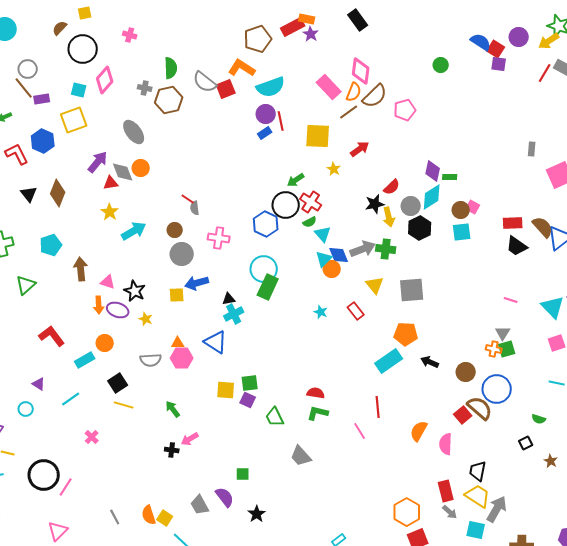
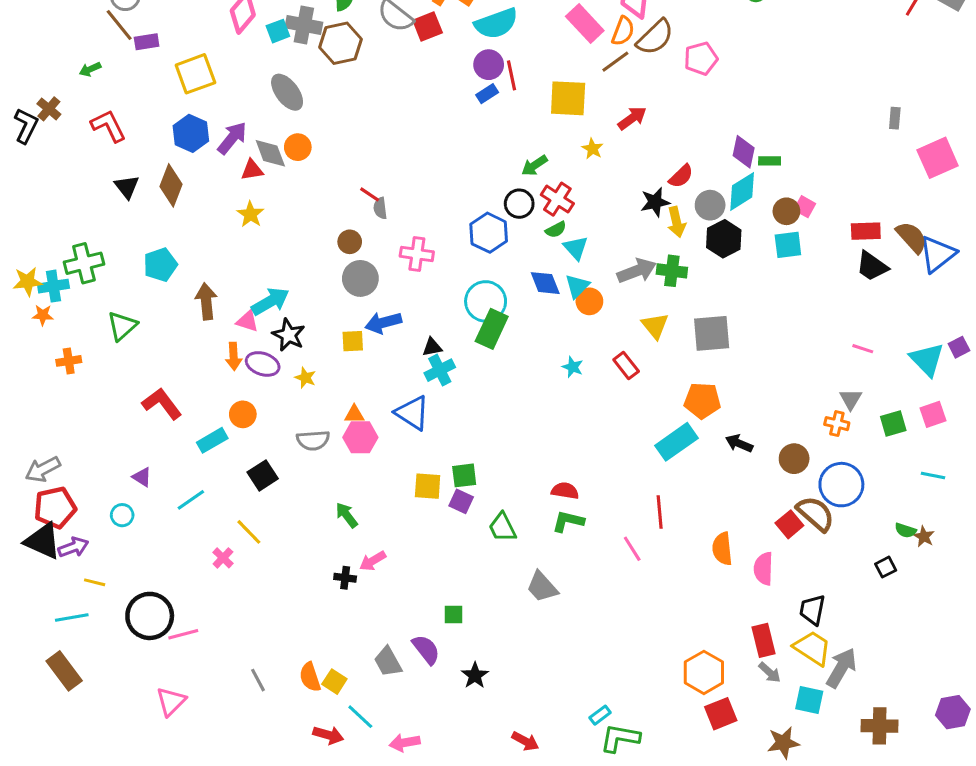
gray cross: (145, 88) -> (304, 25), size x1.6
cyan square: (79, 90) -> (278, 31), moved, turned -35
blue hexagon: (43, 141) -> (191, 133), moved
black circle: (286, 205) -> (519, 204), size x0.7
cyan arrow: (134, 231) -> (270, 301), moved
blue diamond: (339, 255) -> (545, 283), moved
green square: (507, 349) -> (893, 424), moved
yellow line: (124, 405) -> (249, 532), moved, turned 30
orange semicircle: (419, 431) -> (722, 549), turned -35
brown star: (551, 461) -> (924, 537), moved
pink line: (66, 487) -> (183, 634), turned 42

